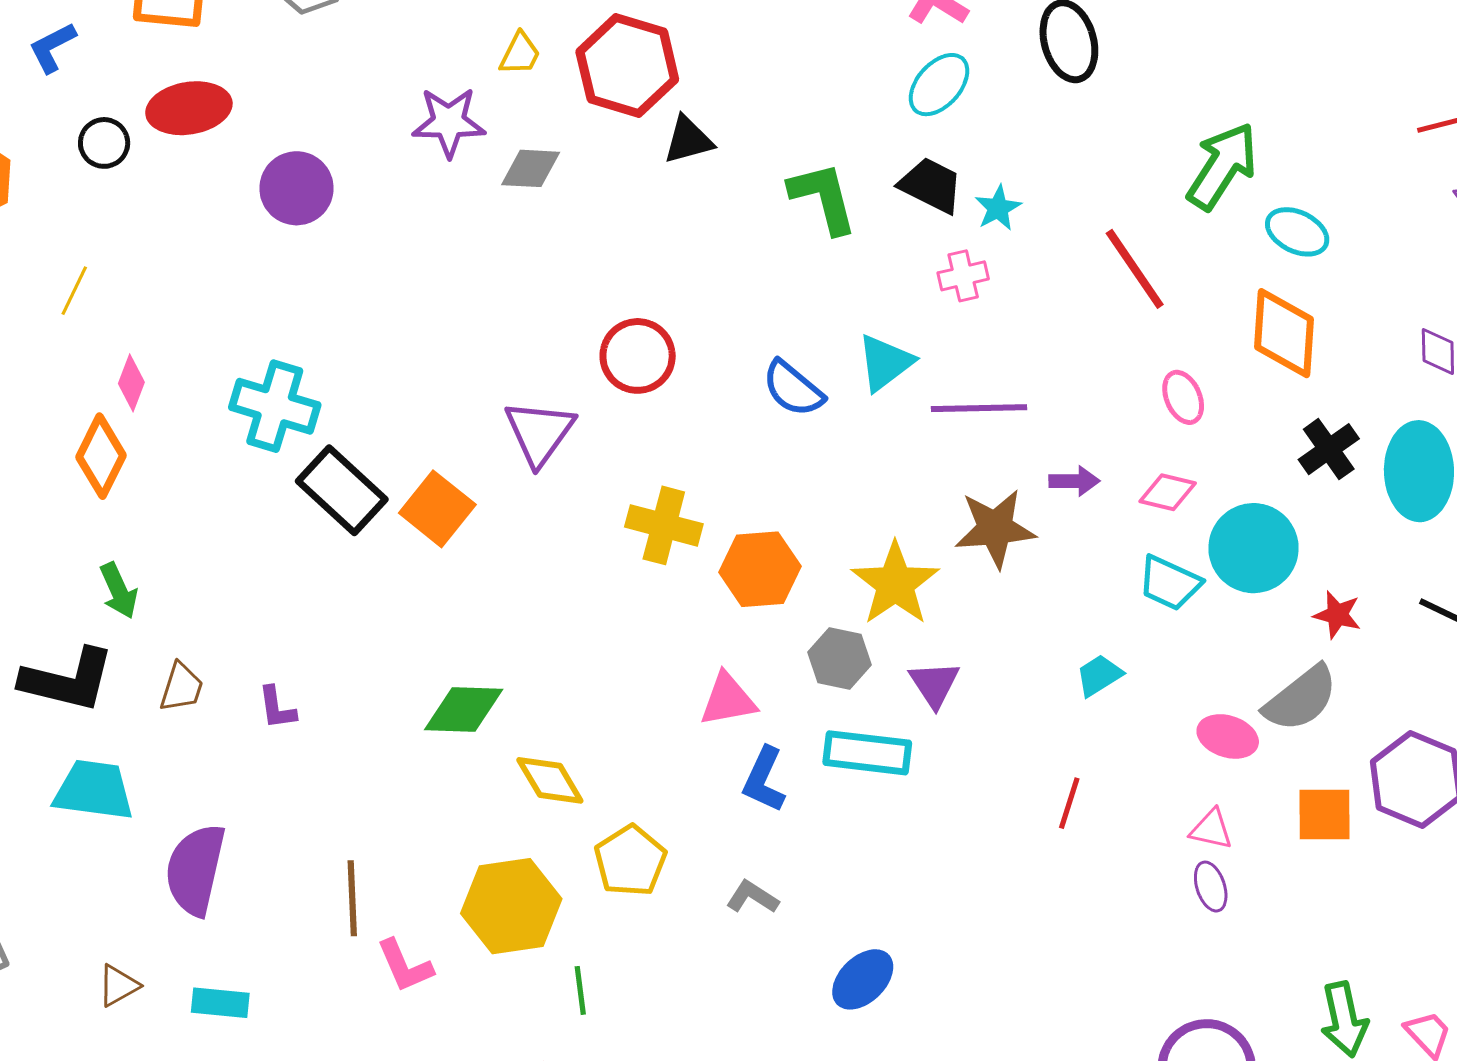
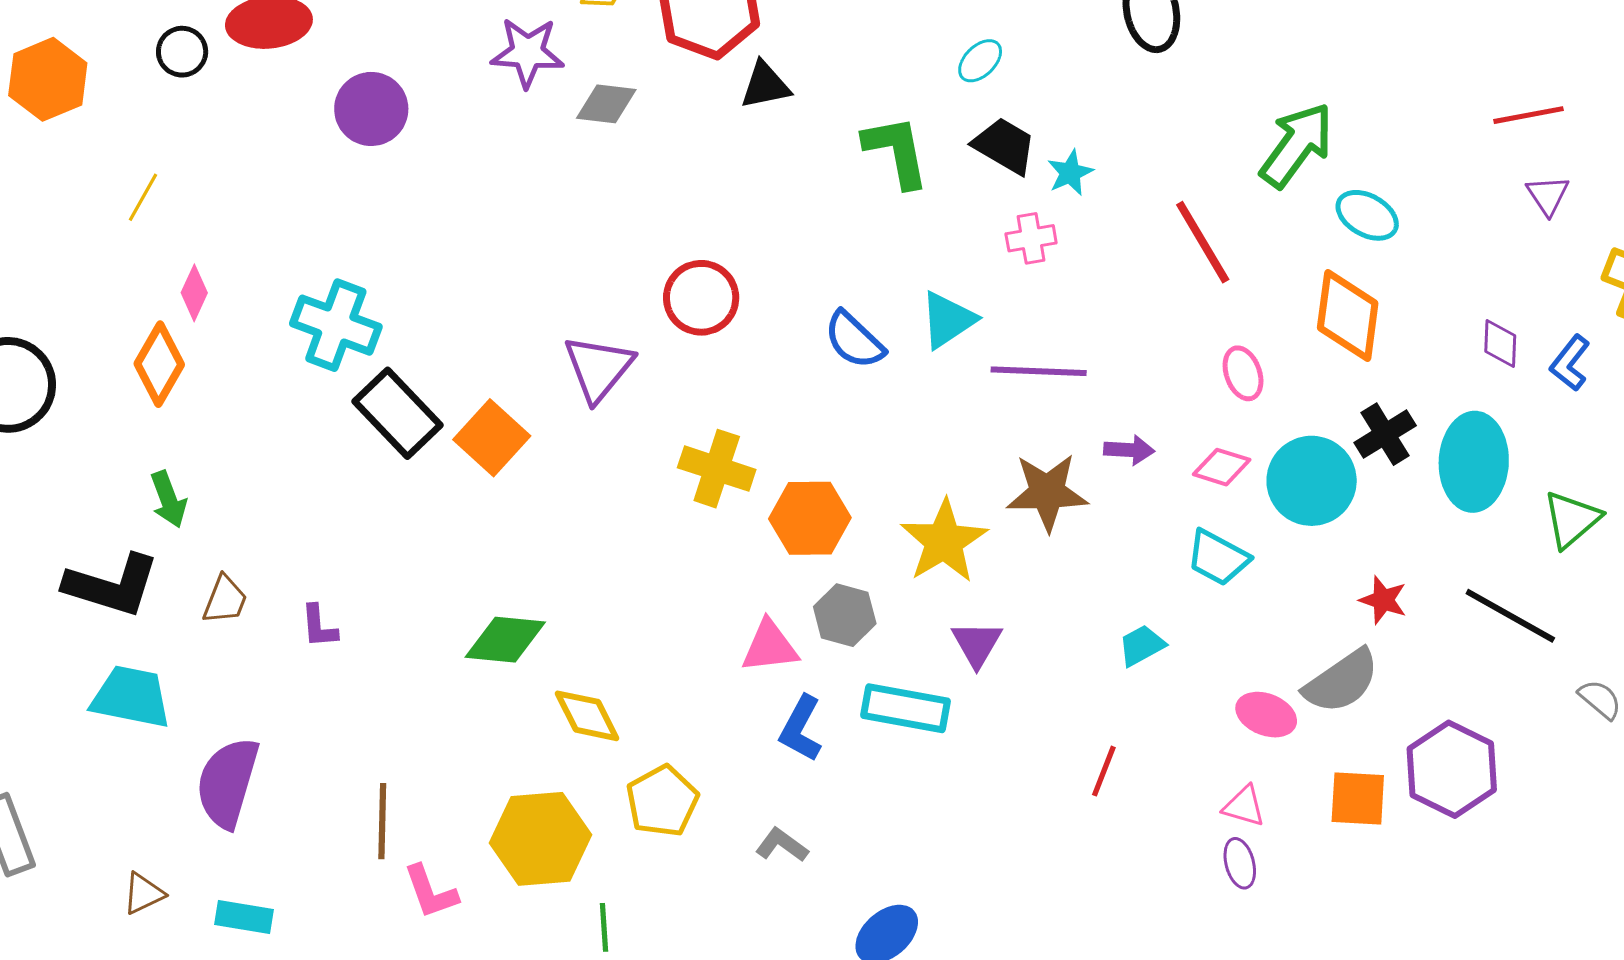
cyan ellipse: (939, 85) -> (980, 61), moved, size x0.7
cyan circle: (1253, 548) -> (1312, 481), moved
gray hexagon: (839, 659) -> (845, 615), moved

